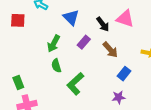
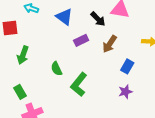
purple rectangle: (84, 42) -> (81, 40), turned 32
green arrow: (54, 43) -> (23, 55), moved
brown arrow: (110, 50) -> (110, 44), turned 84

